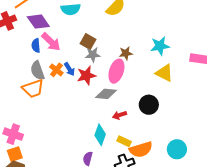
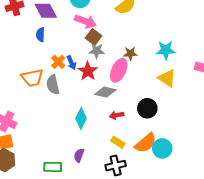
pink arrow: (51, 42) -> (85, 21), moved, turned -30
gray semicircle: (37, 71) -> (53, 85), moved
red star: (86, 75) -> (88, 71), turned -30
cyan diamond: (100, 135) -> (81, 119), moved
cyan circle: (177, 149) -> (162, 148), moved
orange semicircle: (141, 150) -> (146, 143), moved, turned -30

